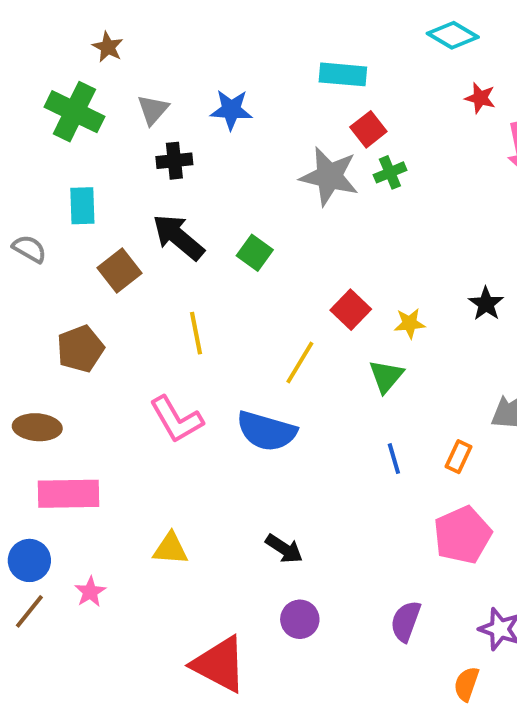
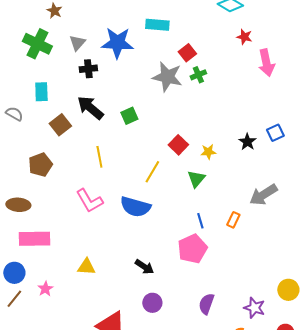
cyan rectangle: (343, 74) -> (157, 25), moved
blue star: (231, 110) -> (117, 43), size x1.5
green square: (255, 253) -> (129, 116), turned 30
pink pentagon: (462, 535) -> (192, 249), moved

